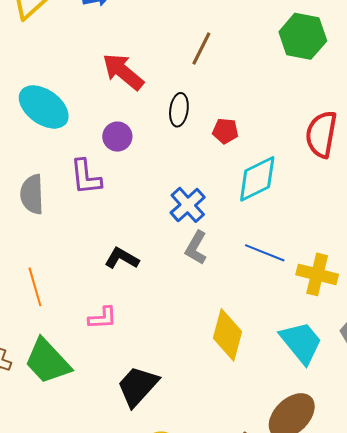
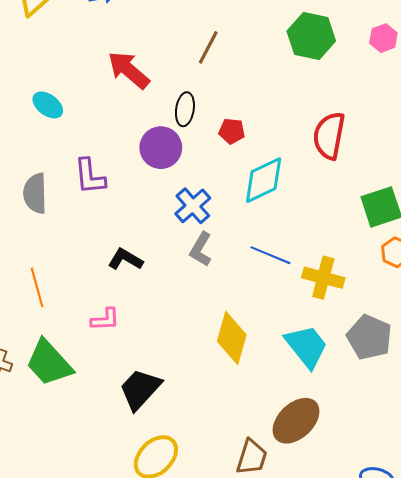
cyan ellipse: (44, 107) -> (48, 105), size x0.6
purple circle: (117, 137) -> (161, 148), moved, size x1.4

